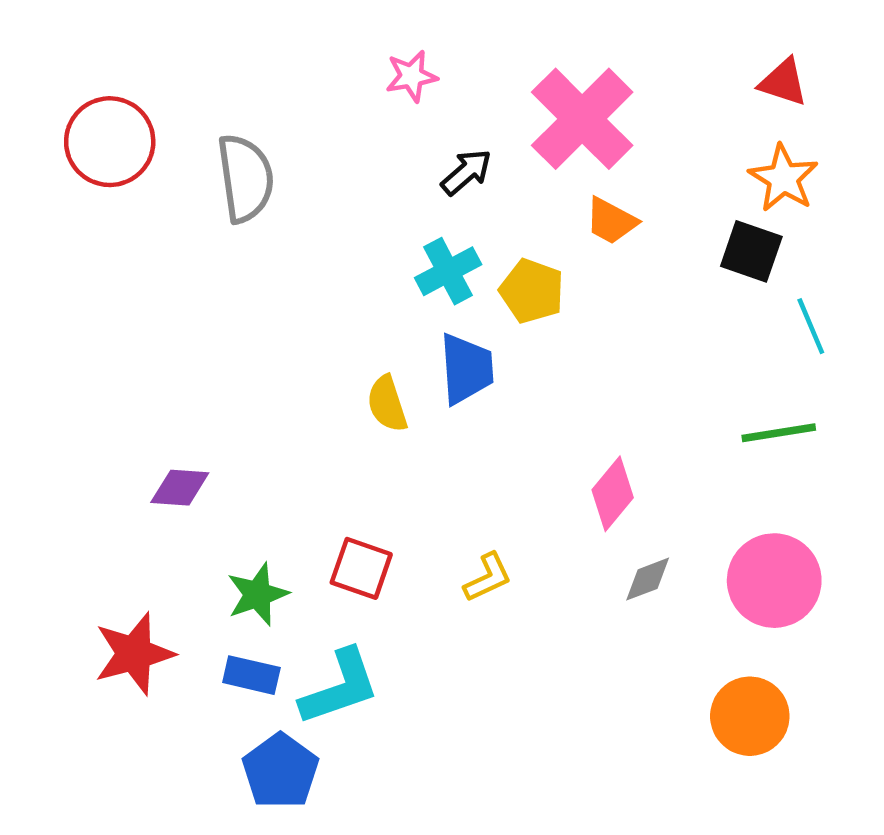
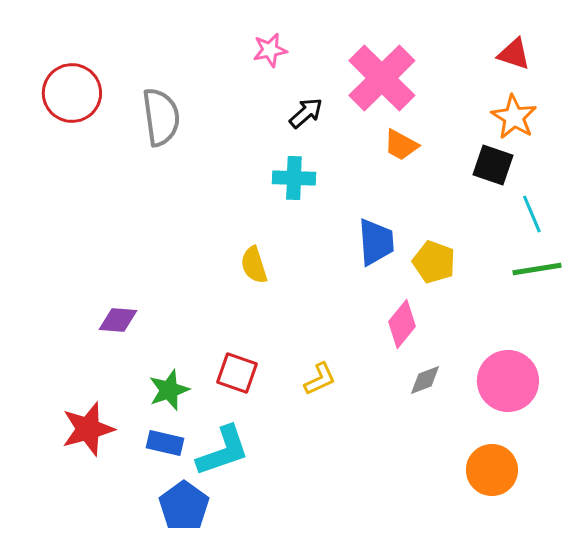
cyan cross: (448, 271) -> (294, 178), turned 30
yellow pentagon: (532, 291) -> (434, 262), moved
blue trapezoid: (466, 369) -> (376, 242), moved
green line: (779, 433) -> (537, 269), moved

